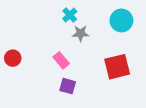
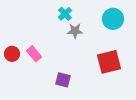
pink rectangle: (61, 60) -> (34, 54), moved

